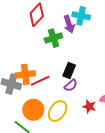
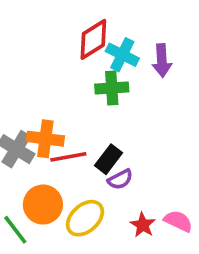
cyan cross: (81, 16) -> (122, 55), moved
purple arrow: (69, 24) -> (162, 61), moved
black rectangle: (69, 71) -> (109, 159), moved

